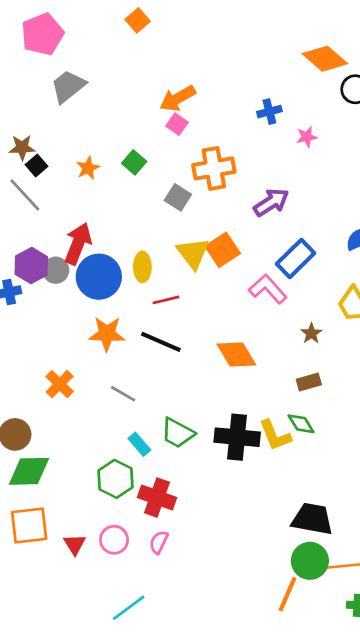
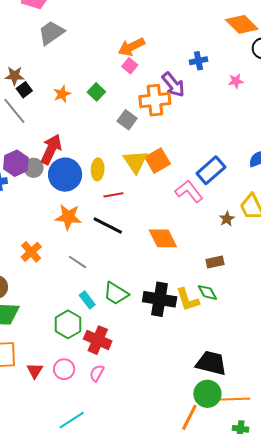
pink star: (307, 137) -> (236, 81), moved
purple arrow: (271, 202) -> (173, 85), moved, turned 80
brown star: (311, 333) -> (227, 219), moved

